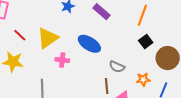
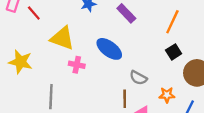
red line: (20, 35) -> (34, 13), moved
yellow triangle: (48, 38) -> (62, 38), turned 50

